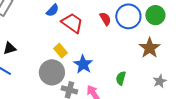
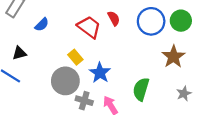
blue semicircle: (53, 10) -> (42, 25), moved
red semicircle: (105, 19) -> (114, 18), moved
green semicircle: (121, 78) -> (141, 89), size x1.5

